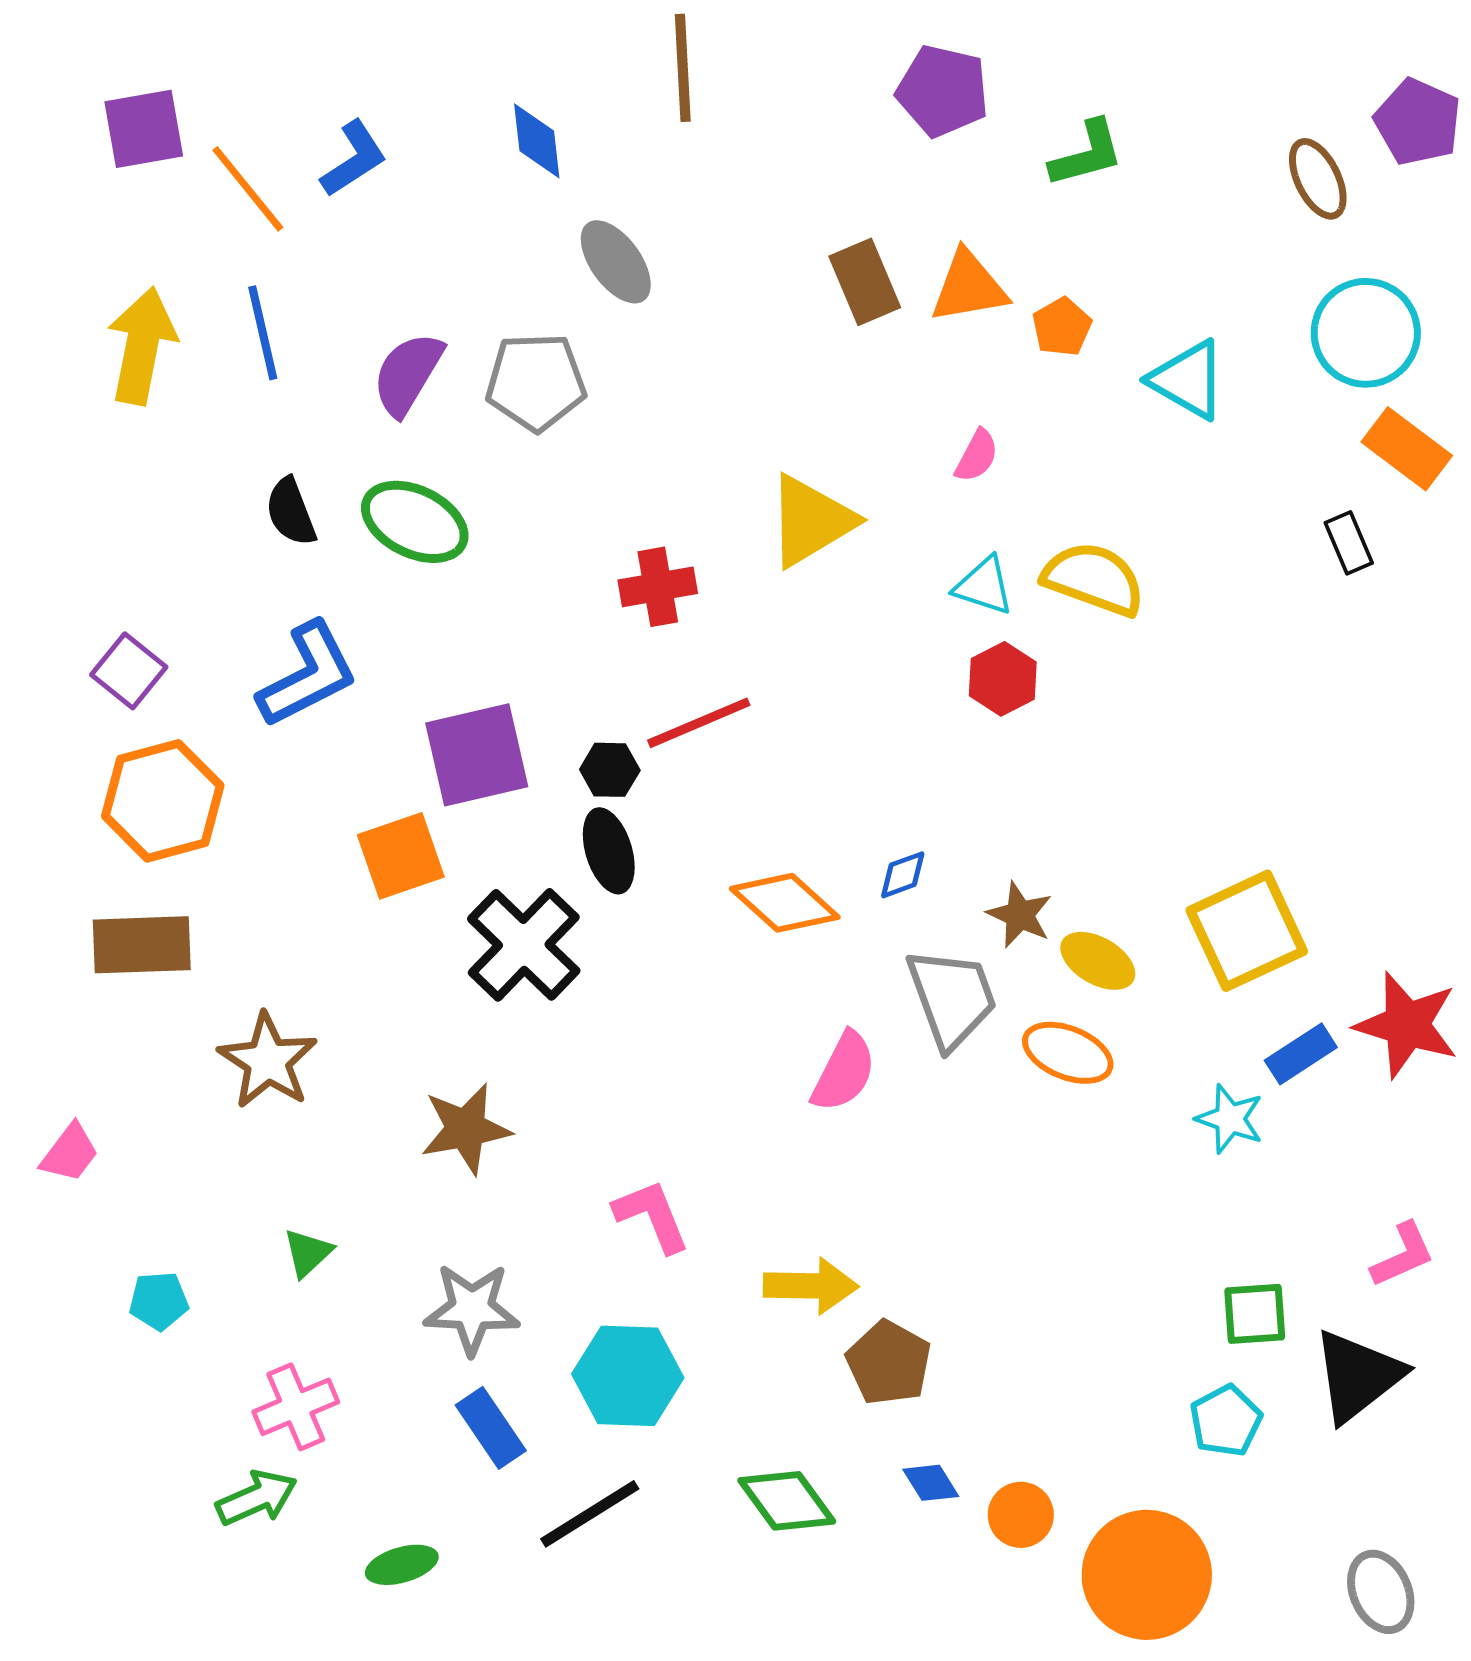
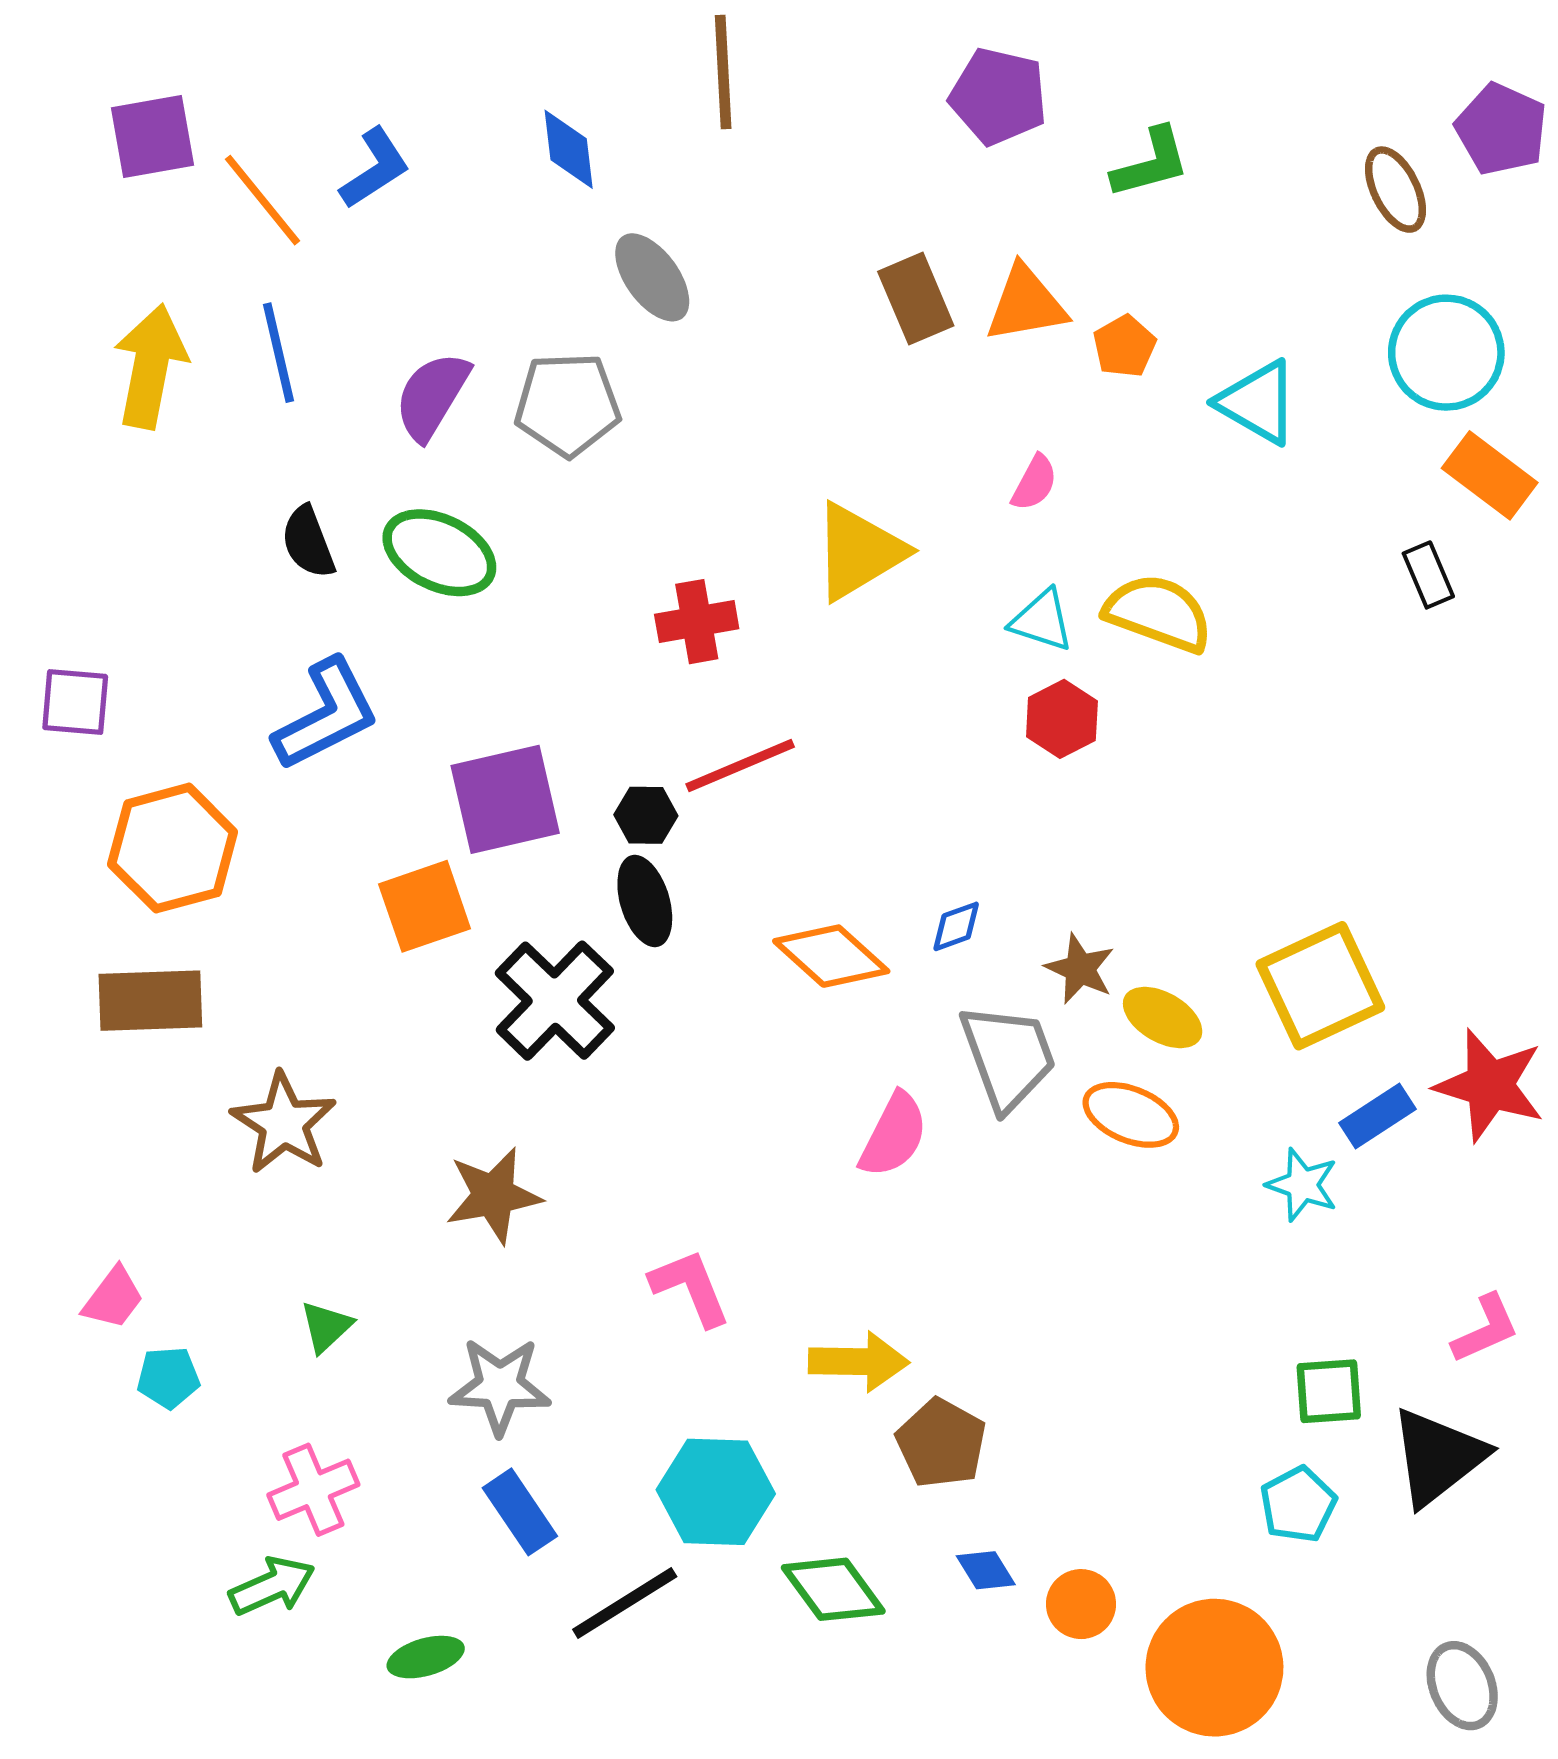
purple square: (129, 671) -> (75, 702), moved, turned -34
pink trapezoid: (70, 1153) -> (113, 1298), moved
cyan hexagon: (628, 1376) -> (716, 1492), moved

